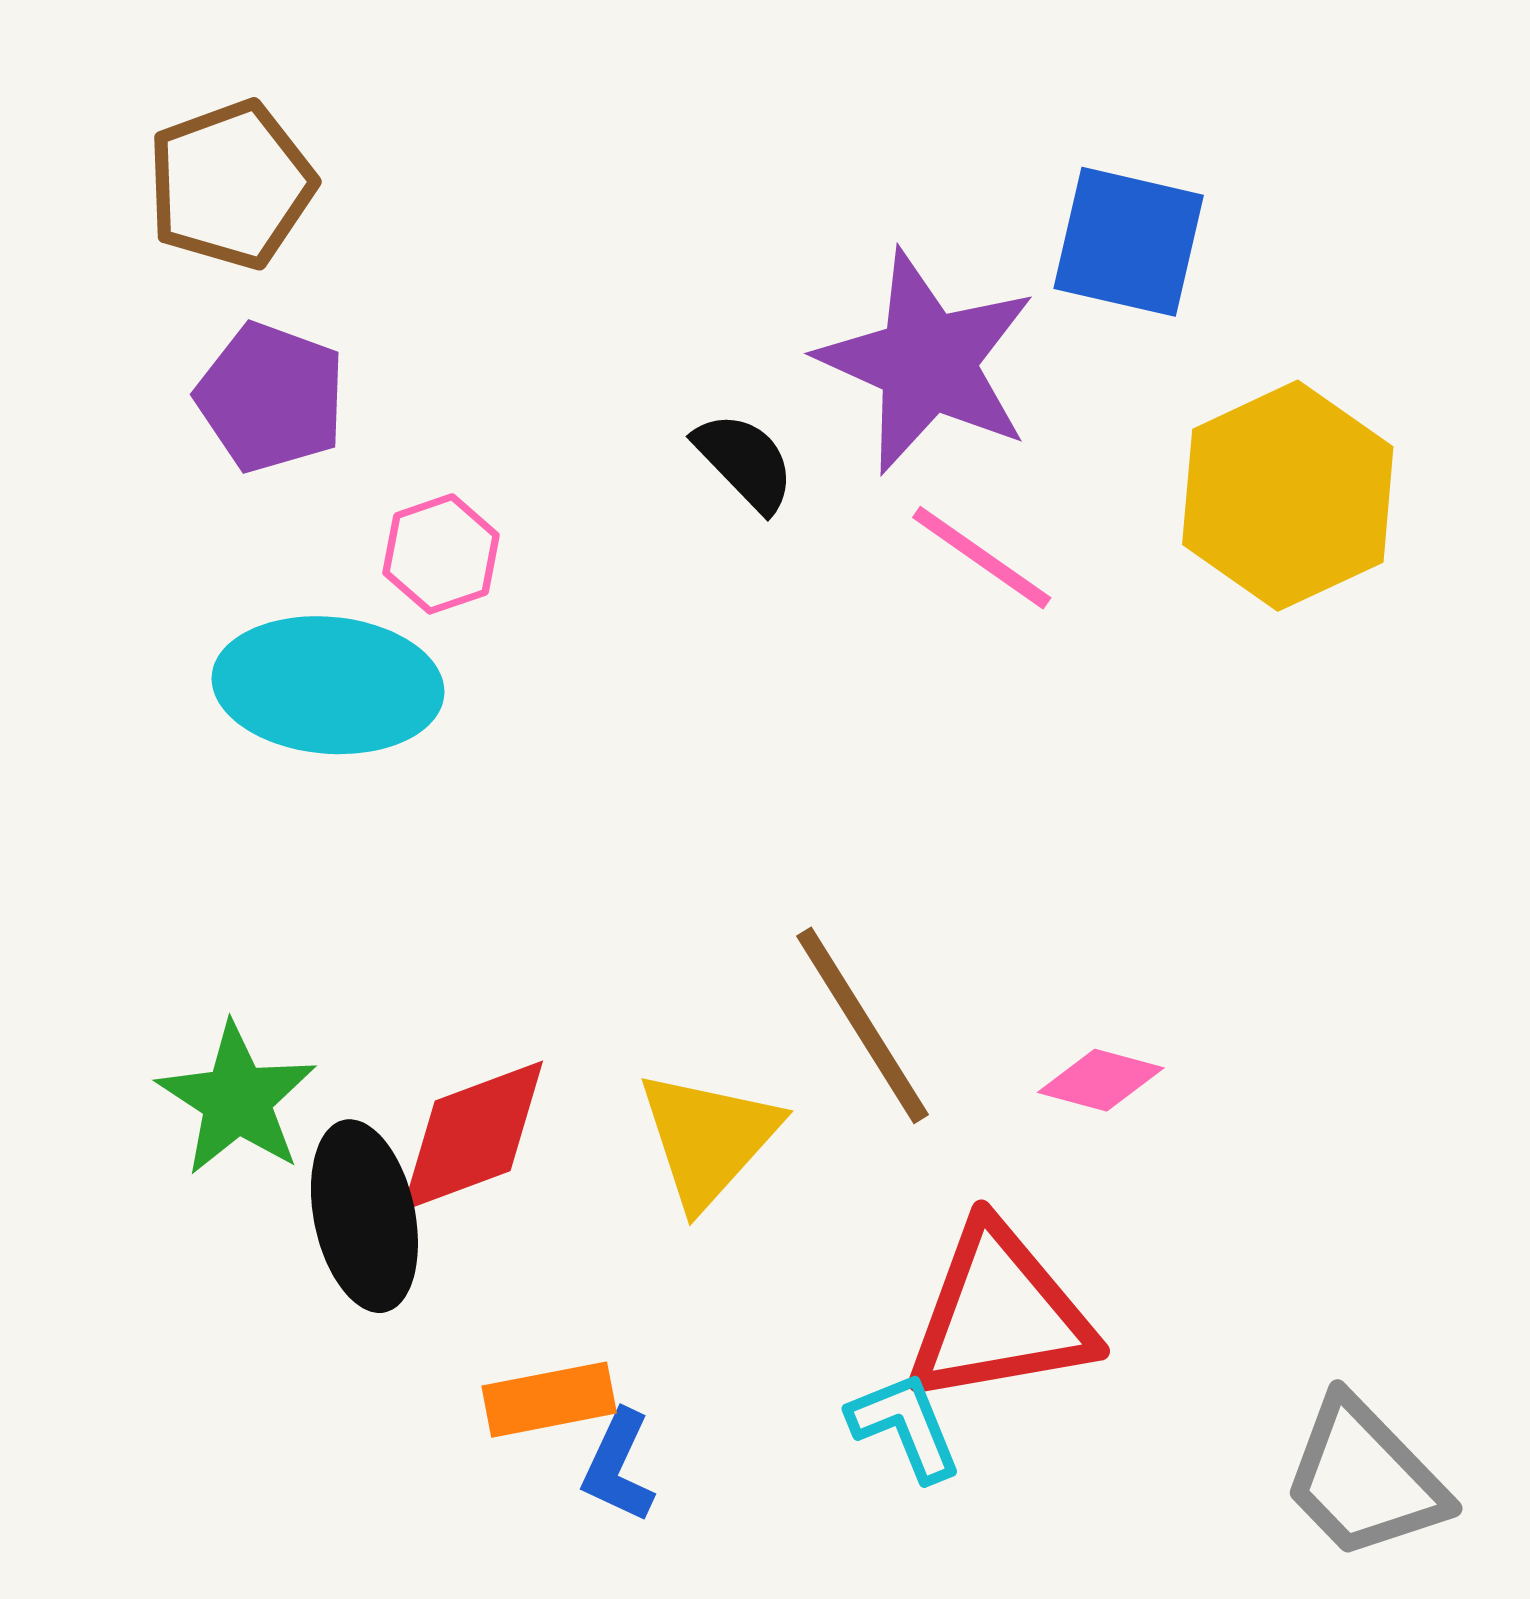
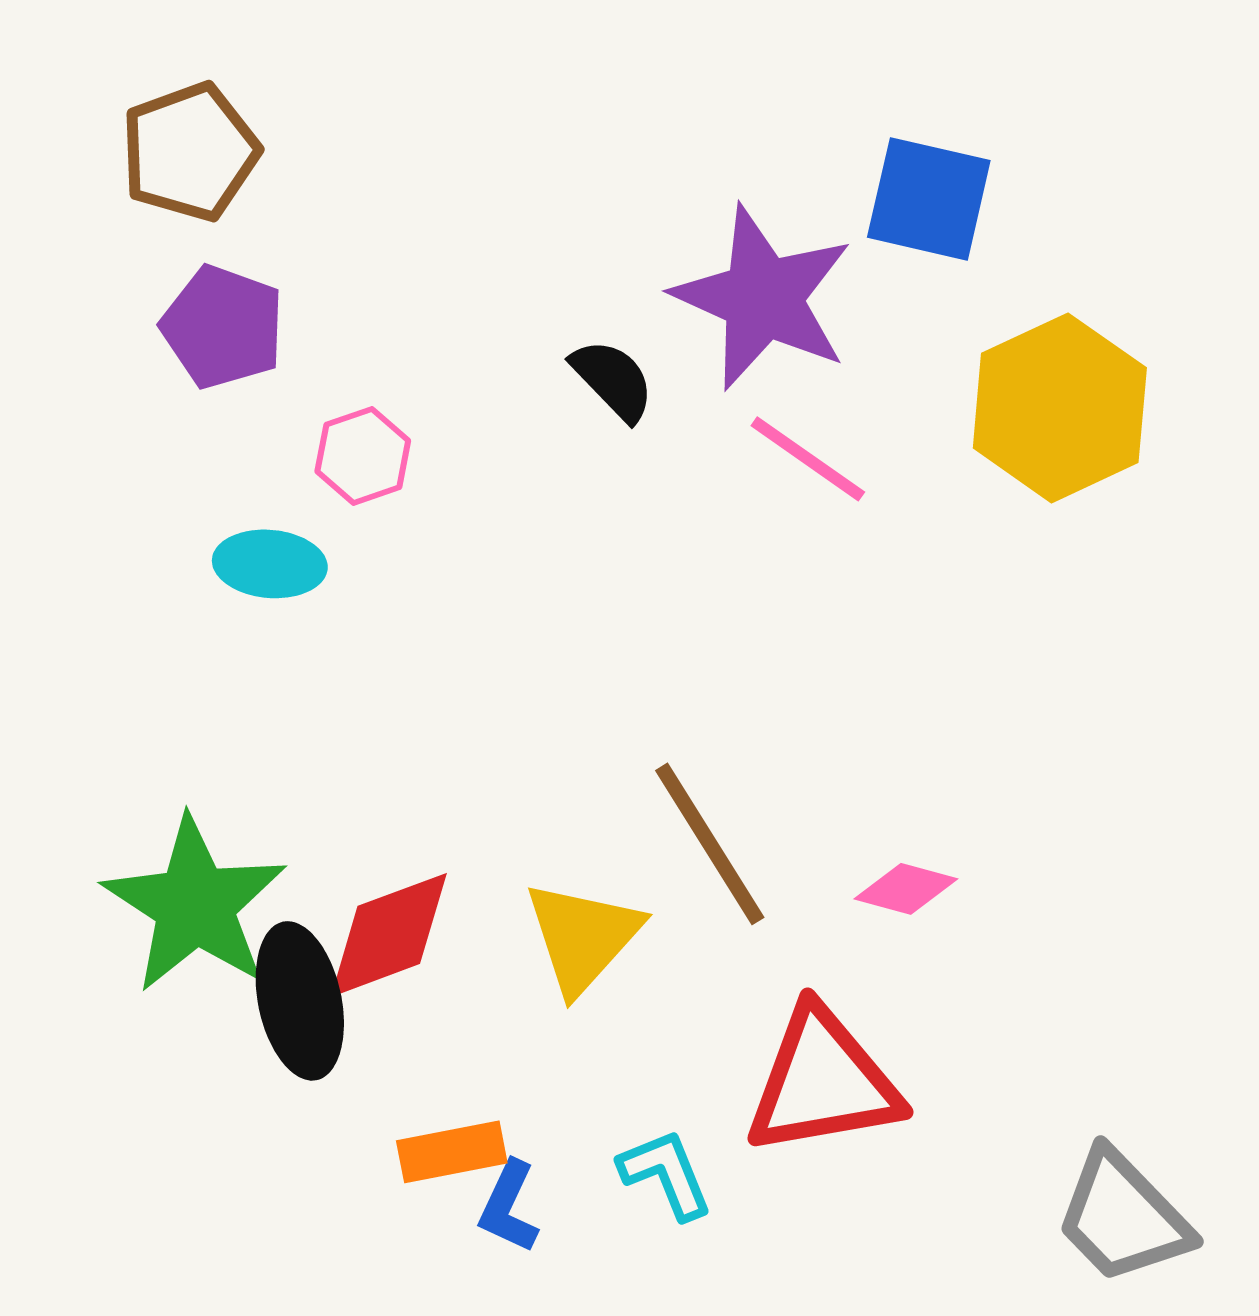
cyan ellipse: (328, 685) -> (270, 564), size x0.6
green star: (237, 1099) -> (195, 905), size x1.4
cyan L-shape: (905, 1426) -> (666, 1174), moved

